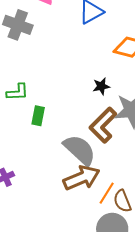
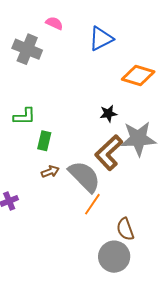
brown arrow: (82, 178) -> (50, 172), moved, size x0.5
orange line: (107, 193) -> (92, 204), moved

